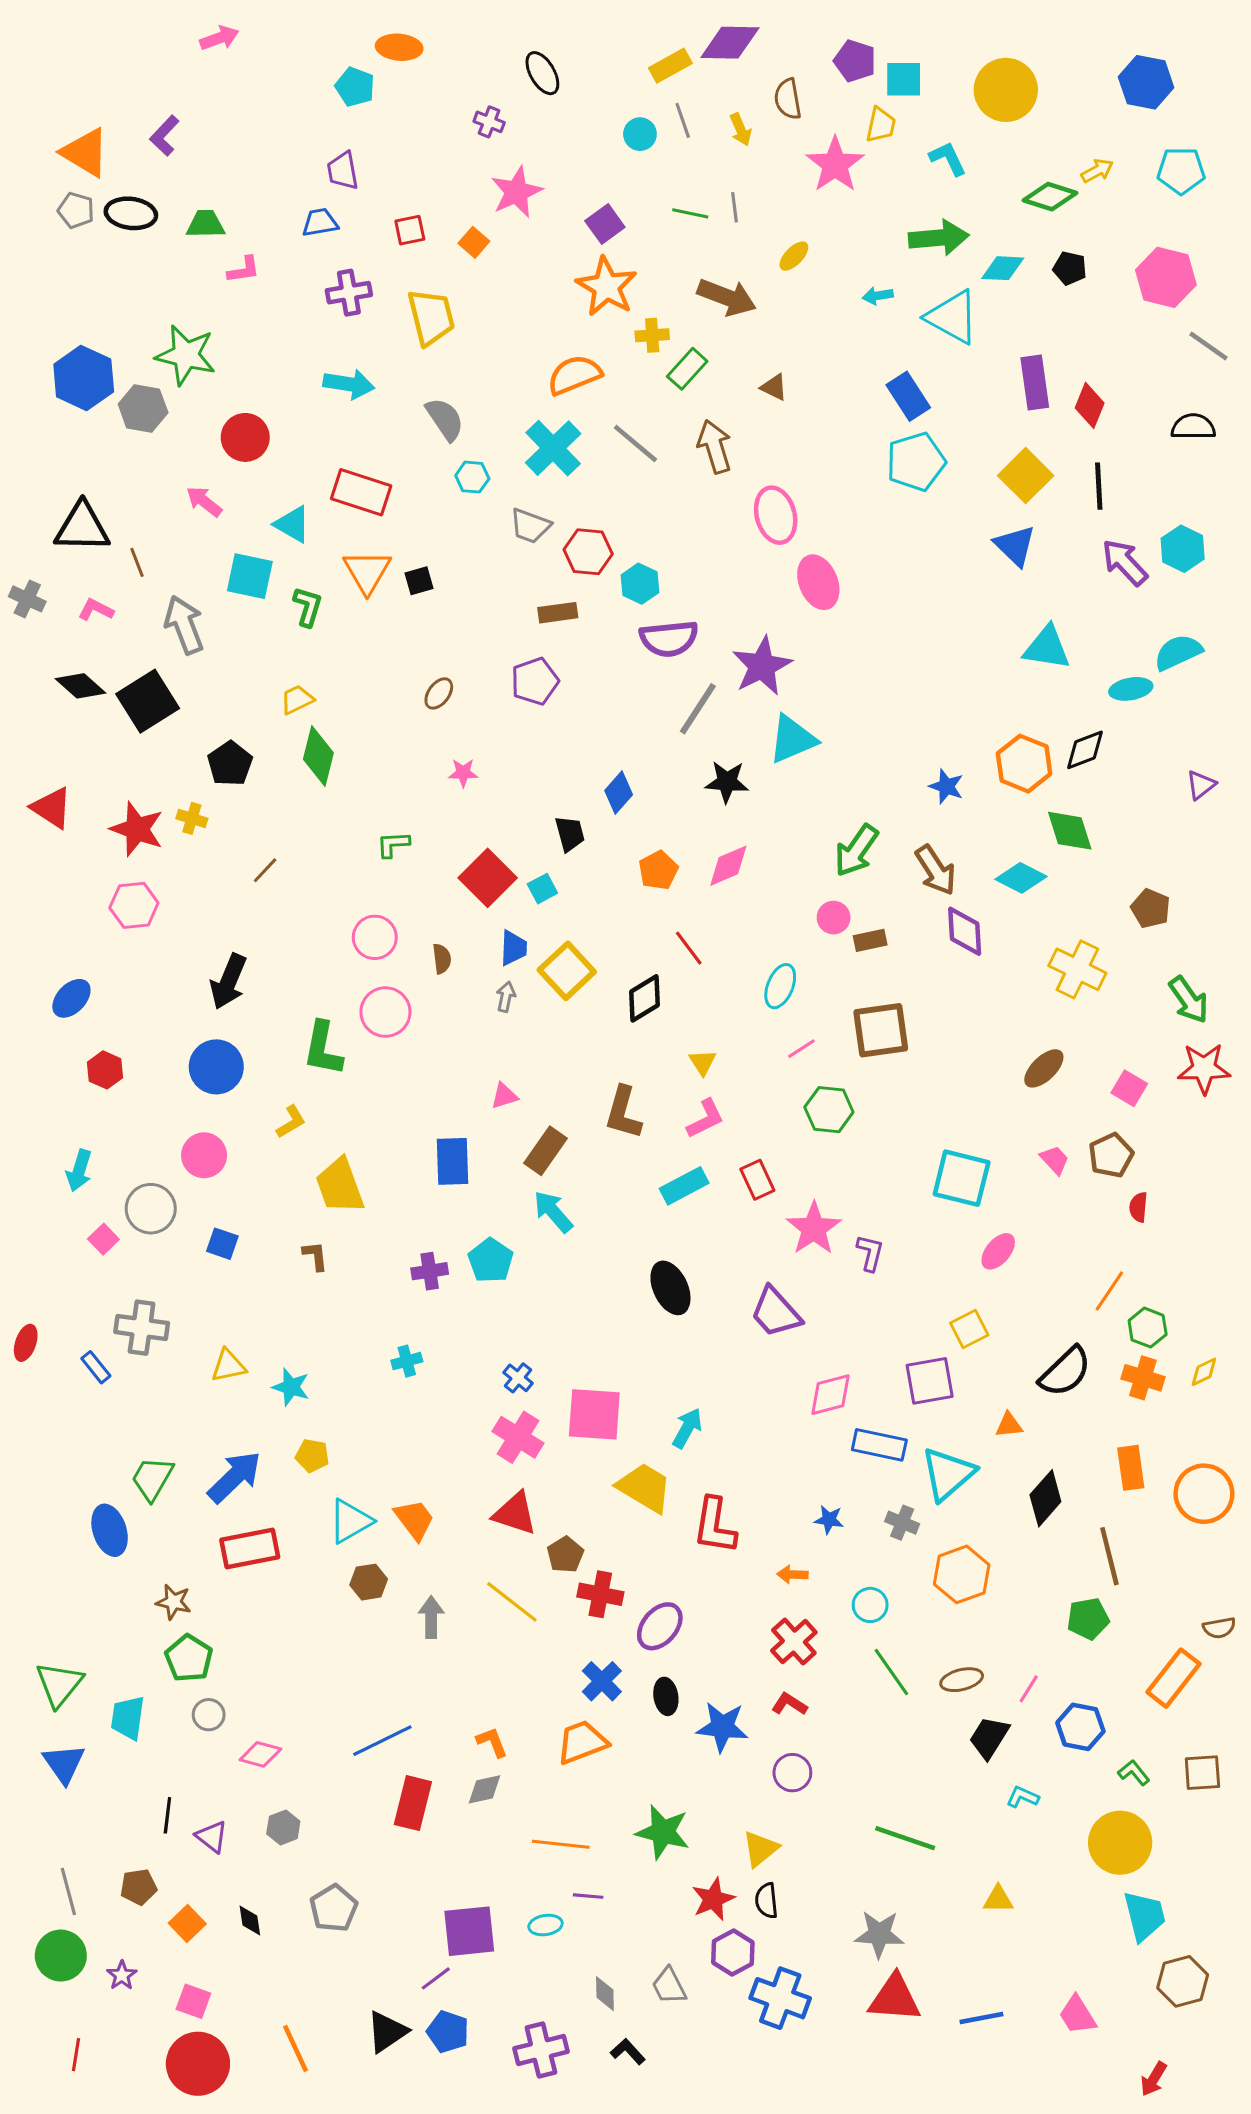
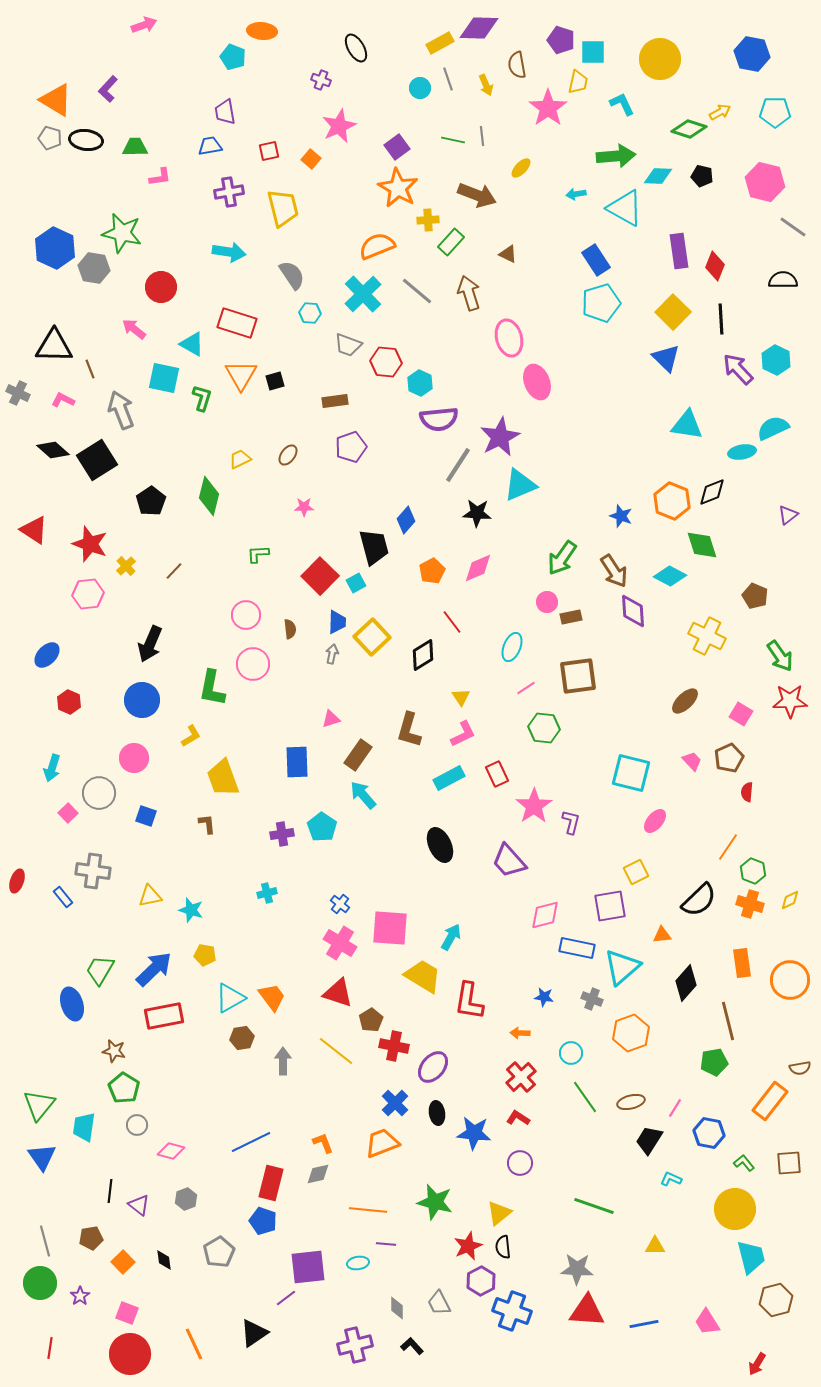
brown rectangle: (558, 613) -> (335, 401), moved
yellow trapezoid: (297, 700) -> (240, 459), moved
yellow cross: (192, 818) -> (126, 566), moved, turned 30
black trapezoid: (570, 834) -> (374, 547), size x1.5
blue pentagon: (448, 2032) -> (263, 1221), moved

